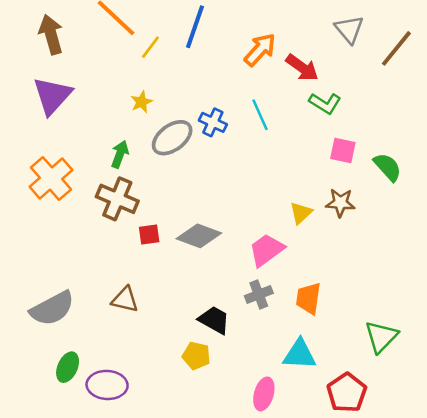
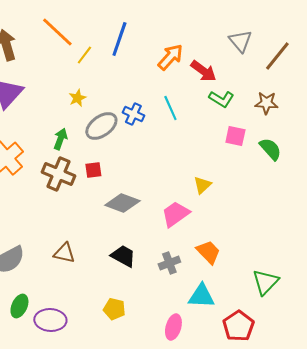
brown star: (340, 203) -> (266, 103), moved
red square: (149, 235) -> (93, 170), moved
gray cross: (259, 294) -> (169, 263), moved
orange trapezoid: (308, 298) -> (208, 252), turned 128
black trapezoid: (214, 320) -> (123, 256), moved
yellow pentagon: (196, 356) -> (114, 309), moved

